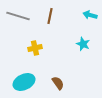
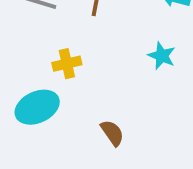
cyan ellipse: (24, 82) -> (37, 107), moved

